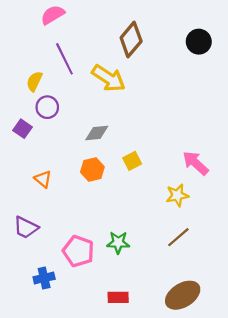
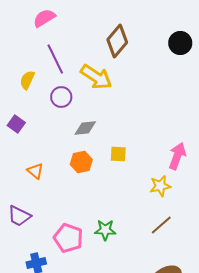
purple circle: (47, 107) -> (61, 97), moved
yellow square: (132, 161) -> (118, 154), turned 30
pink arrow: (196, 163) -> (177, 156), turned 68

